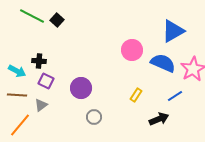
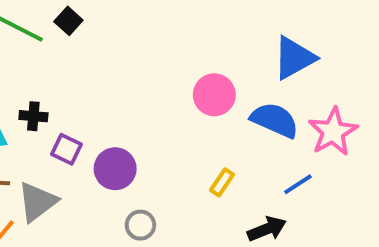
black square: (57, 20) -> (68, 21), moved
purple square: (46, 81) -> (66, 149), moved
gray triangle: (41, 105) -> (37, 202), size x1.6

